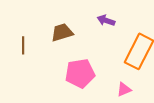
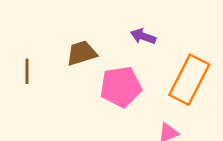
pink pentagon: (80, 73) -> (121, 87), moved

